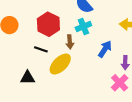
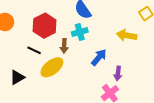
black triangle: (28, 78) -> (17, 77), turned -35

